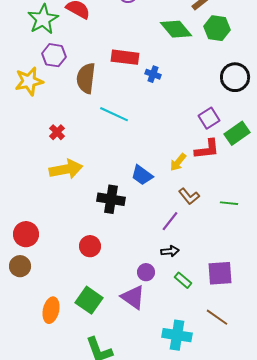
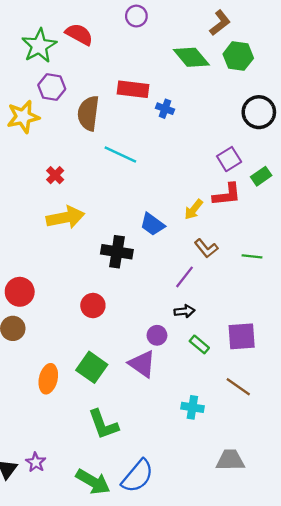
green rectangle: (237, 133) -> (261, 176), size x0.7
cyan cross: (177, 335) -> (192, 407), size x0.7

